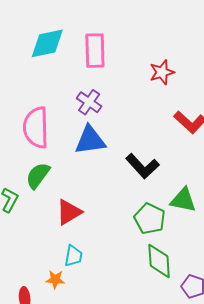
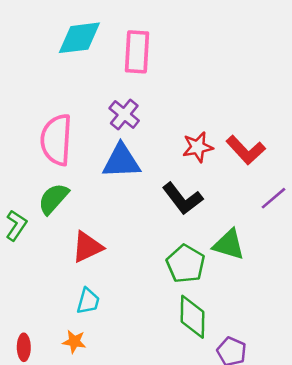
red star: (162, 72) -> (198, 147), moved
orange star: (55, 279) -> (74, 342), moved

